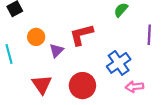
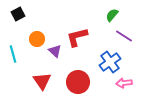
purple line: (149, 35) -> (124, 36), moved, turned -60
purple triangle: (56, 51) -> (55, 51), turned -32

